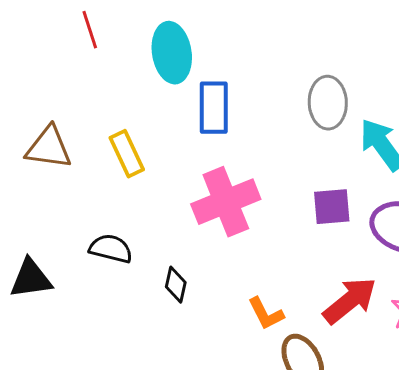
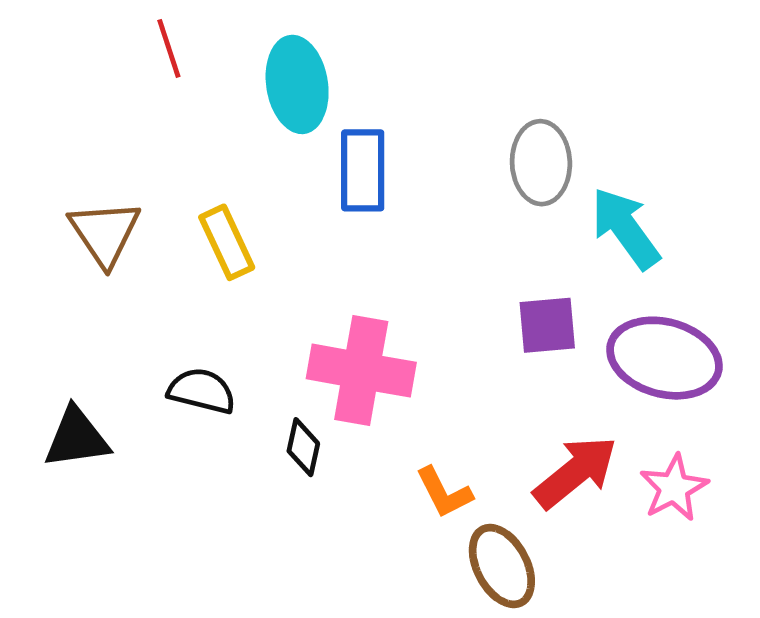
brown triangle: (49, 148) -> (105, 233), turned 48
pink cross: (226, 202) -> (361, 371), moved, turned 32

